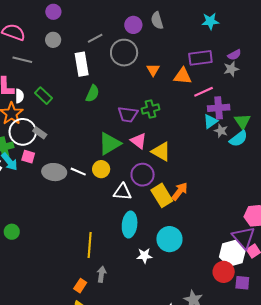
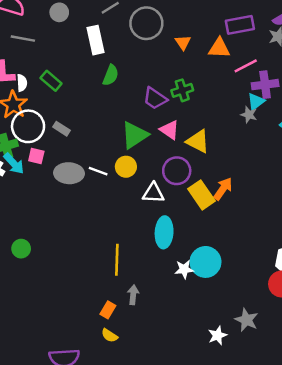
purple trapezoid: (128, 114) -> (155, 98), turned 30
gray star: (221, 131) -> (249, 115), moved
gray rectangle: (40, 133) -> (61, 129), moved
cyan circle: (169, 239) -> (205, 262), moved

